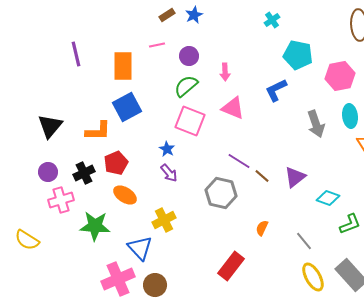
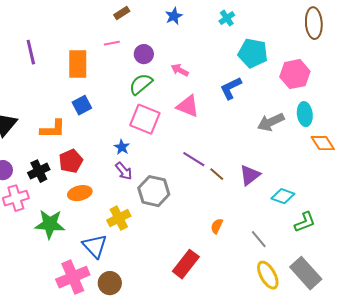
blue star: (194, 15) -> (174, 16), moved
pink arrow: (225, 72) -> (180, 70), turned 120
blue square: (127, 107) -> (82, 105), size x0.7
gray arrow: (316, 124) -> (271, 122), turned 84
gray hexagon: (221, 193) -> (154, 191), moved
orange ellipse: (125, 195) -> (80, 193), turned -45

